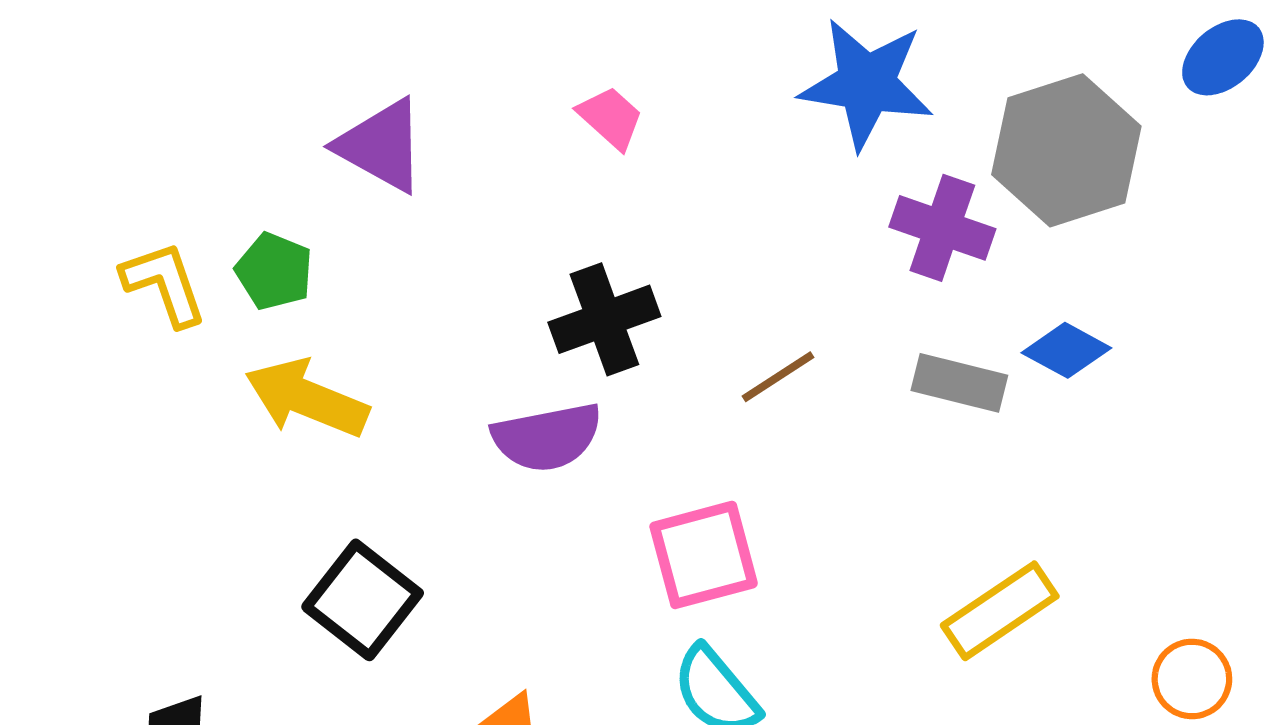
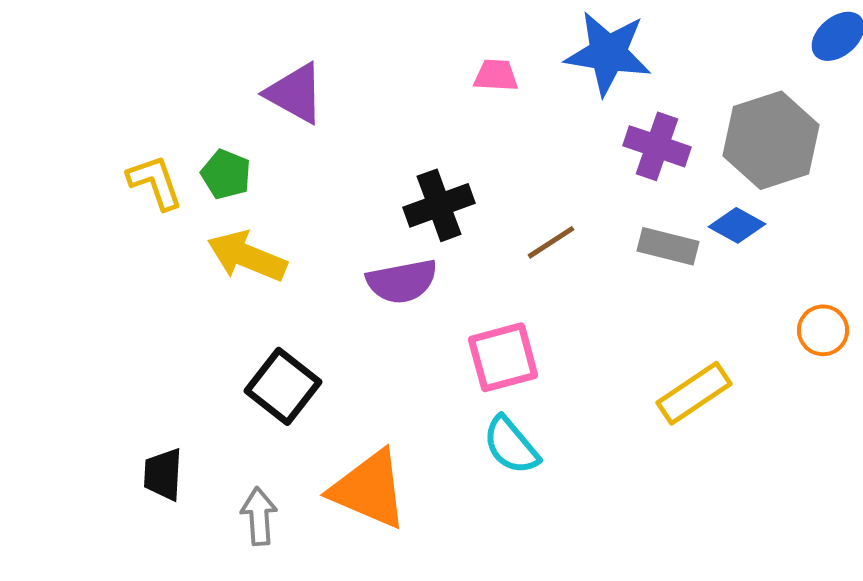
pink trapezoid: (611, 118) -> (496, 75), moved, turned -39
gray hexagon: (1066, 150) -> (771, 140), moved
orange circle: (1192, 679) -> (823, 330), moved

